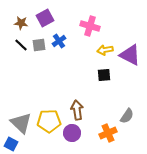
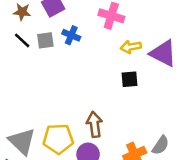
blue cross: (59, 41) -> (71, 35), turned -32
gray semicircle: (127, 116) -> (161, 145), moved

